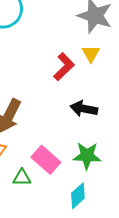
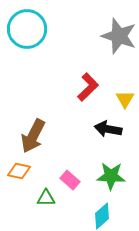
yellow triangle: (91, 54) -> (125, 99), moved
pink rectangle: (46, 160) -> (70, 180), size x0.7

